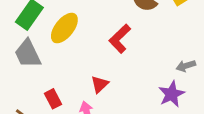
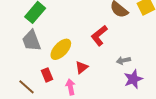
yellow ellipse: (64, 28) -> (61, 49), moved
gray arrow: (186, 66) -> (123, 60), moved

